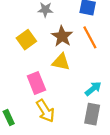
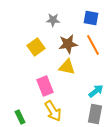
brown star: (62, 36) -> (68, 44), turned 30

